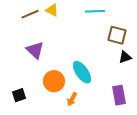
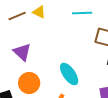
orange circle: (54, 81) -> (29, 83), moved

